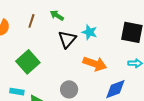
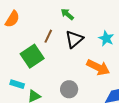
brown line: (31, 21) -> (48, 36), moved
cyan star: (89, 32) -> (106, 38), moved

